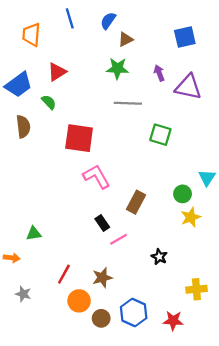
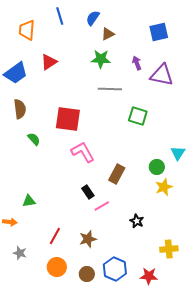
green semicircle: (49, 102) -> (34, 139), moved
orange circle: (79, 301) -> (57, 267), moved

